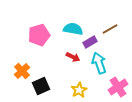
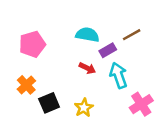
pink pentagon: (39, 35) -> (32, 44), moved
yellow star: (79, 90) -> (84, 108), moved

